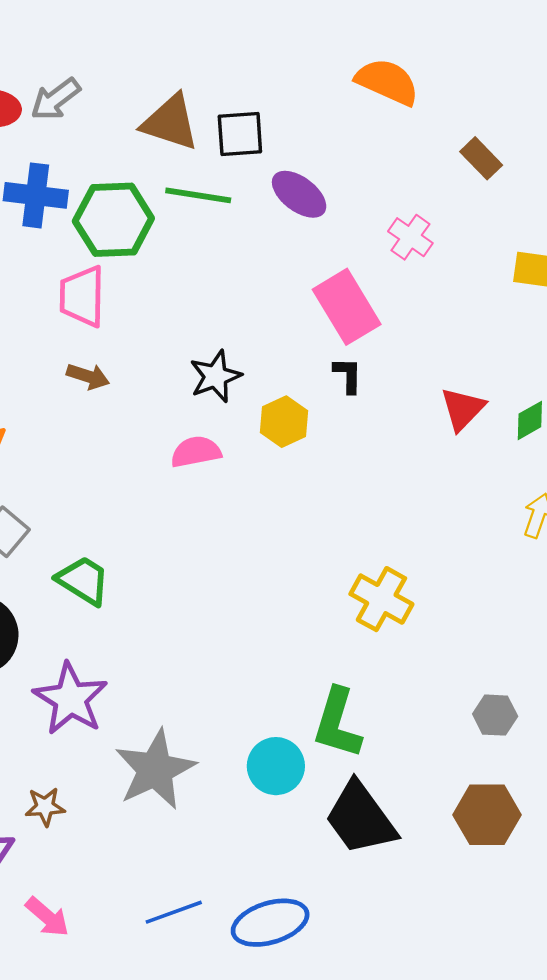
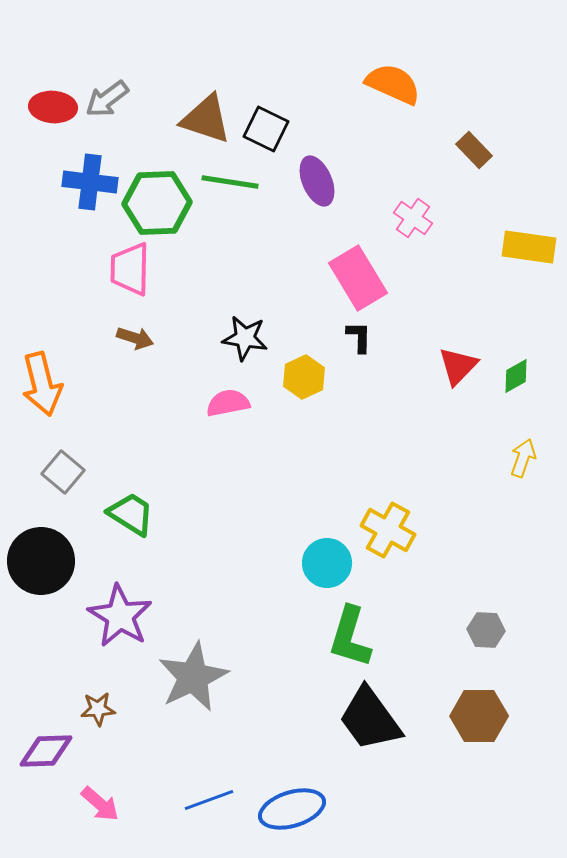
black square: (240, 134) -> (266, 129), turned 30
purple ellipse: (299, 194) -> (317, 181), turned 30
black star: (216, 376) -> (245, 338), turned 30
cyan circle: (276, 766) -> (327, 563), moved

